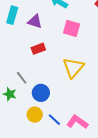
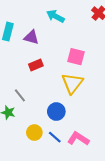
pink square: (72, 28) -> (76, 57), moved
blue circle: (41, 93) -> (56, 112), moved

